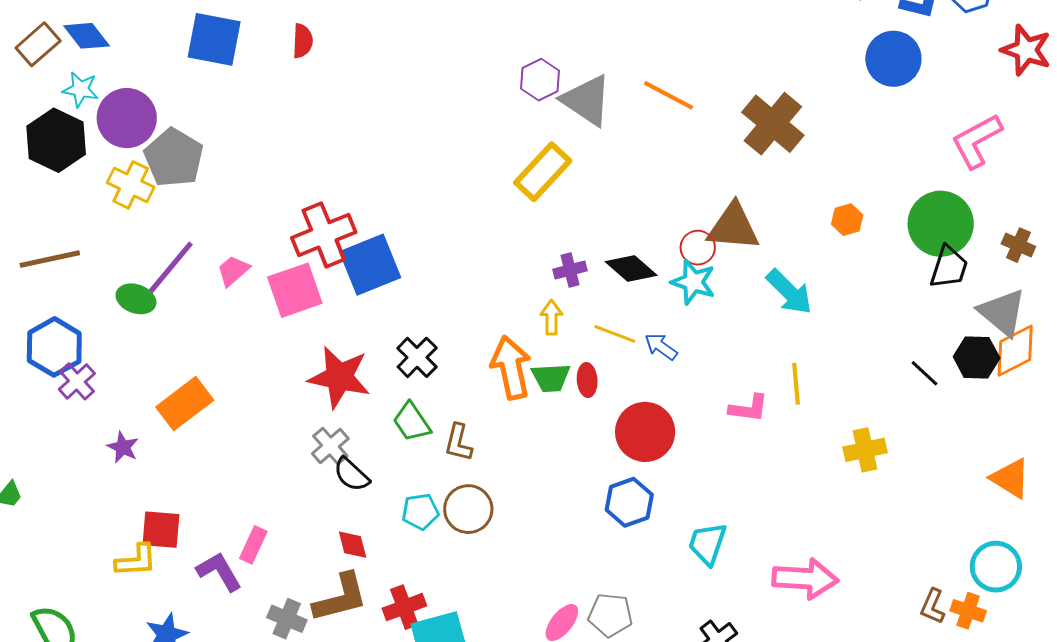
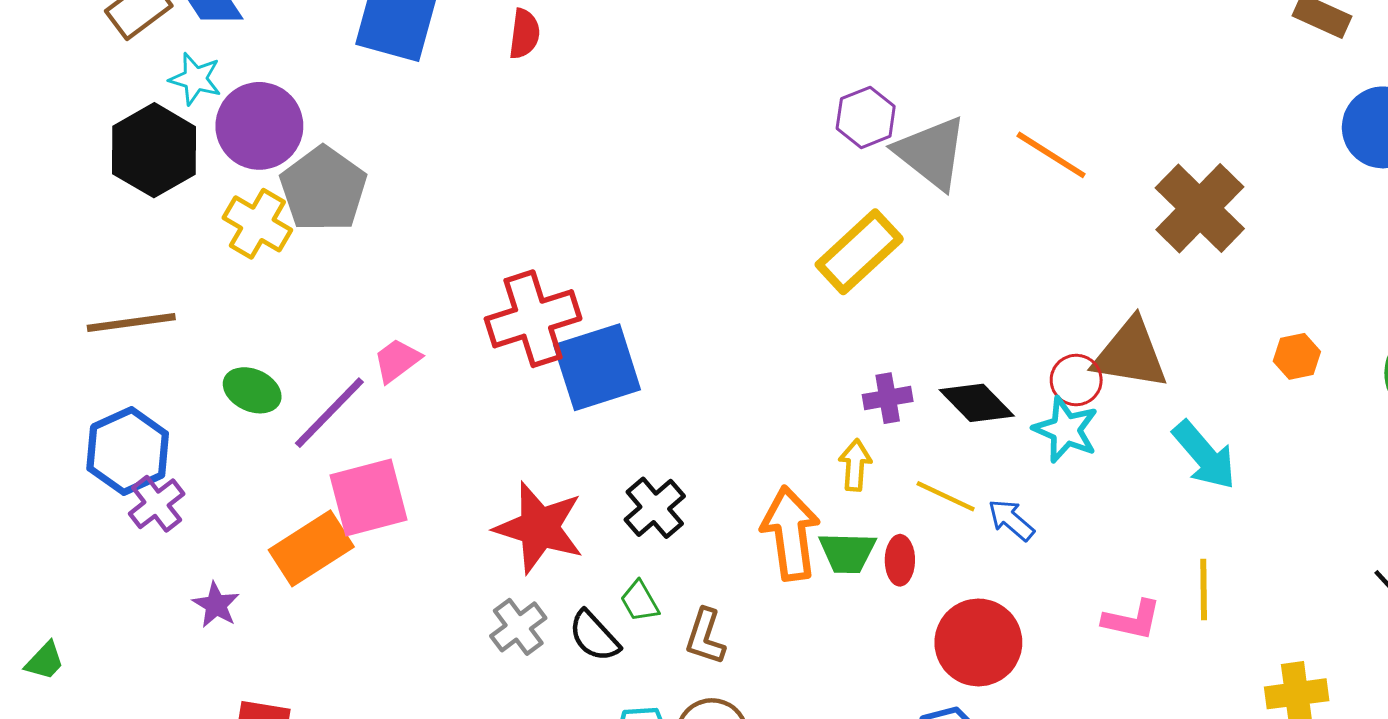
purple line: (171, 267) -> (329, 413), moved
pink square: (295, 290) -> (368, 498), moved
green trapezoid: (412, 422) -> (640, 601), size x0.7
black semicircle: (351, 475) -> (594, 636), moved

